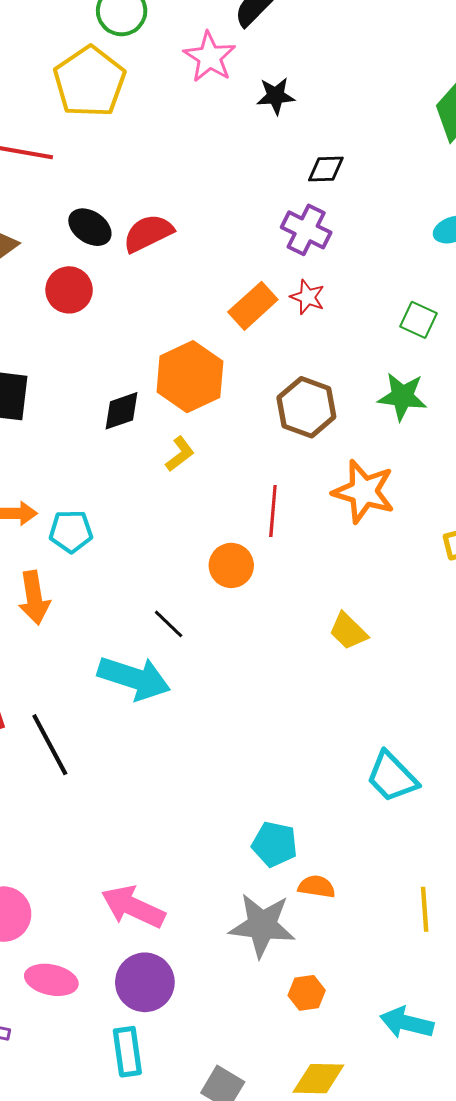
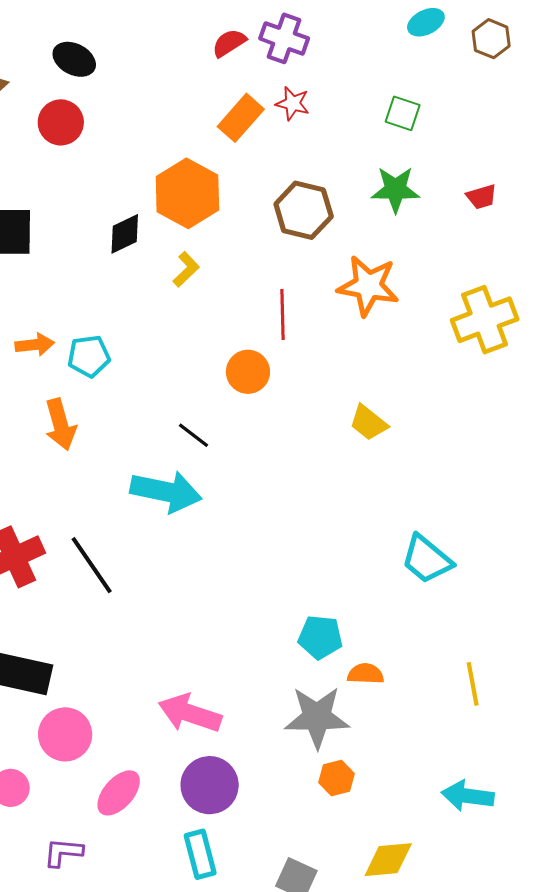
red semicircle: (148, 233) -> (229, 43), moved, size x0.7
pink ellipse: (51, 980) -> (119, 793), turned -54
orange hexagon: (307, 993) -> (337, 778), moved

